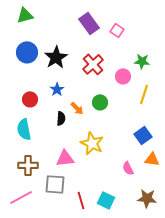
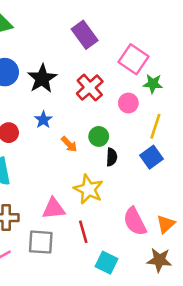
pink square: (117, 30) -> (133, 59), moved, size x1.6
black semicircle: (61, 118) -> (112, 157), moved
blue square: (143, 135) -> (152, 157), moved
orange triangle: (152, 159) -> (166, 224), moved, turned -49
pink semicircle: (128, 168) -> (135, 221), size x1.6
red line: (81, 200) -> (83, 232), moved

